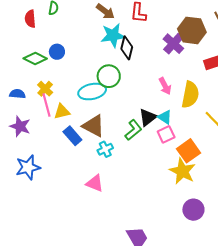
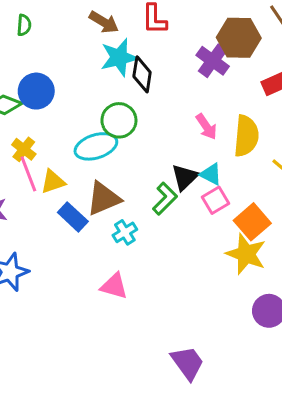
blue circle: (57, 52) -> (36, 91), size x1.5
brown triangle: (94, 126) -> (103, 199), turned -45

